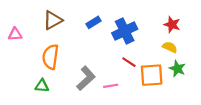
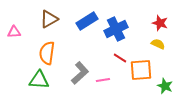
blue rectangle: (94, 22) -> (87, 21), size x1.5
green star: (177, 69) -> (165, 86), moved
green triangle: (42, 86) -> (39, 80), size x1.5

